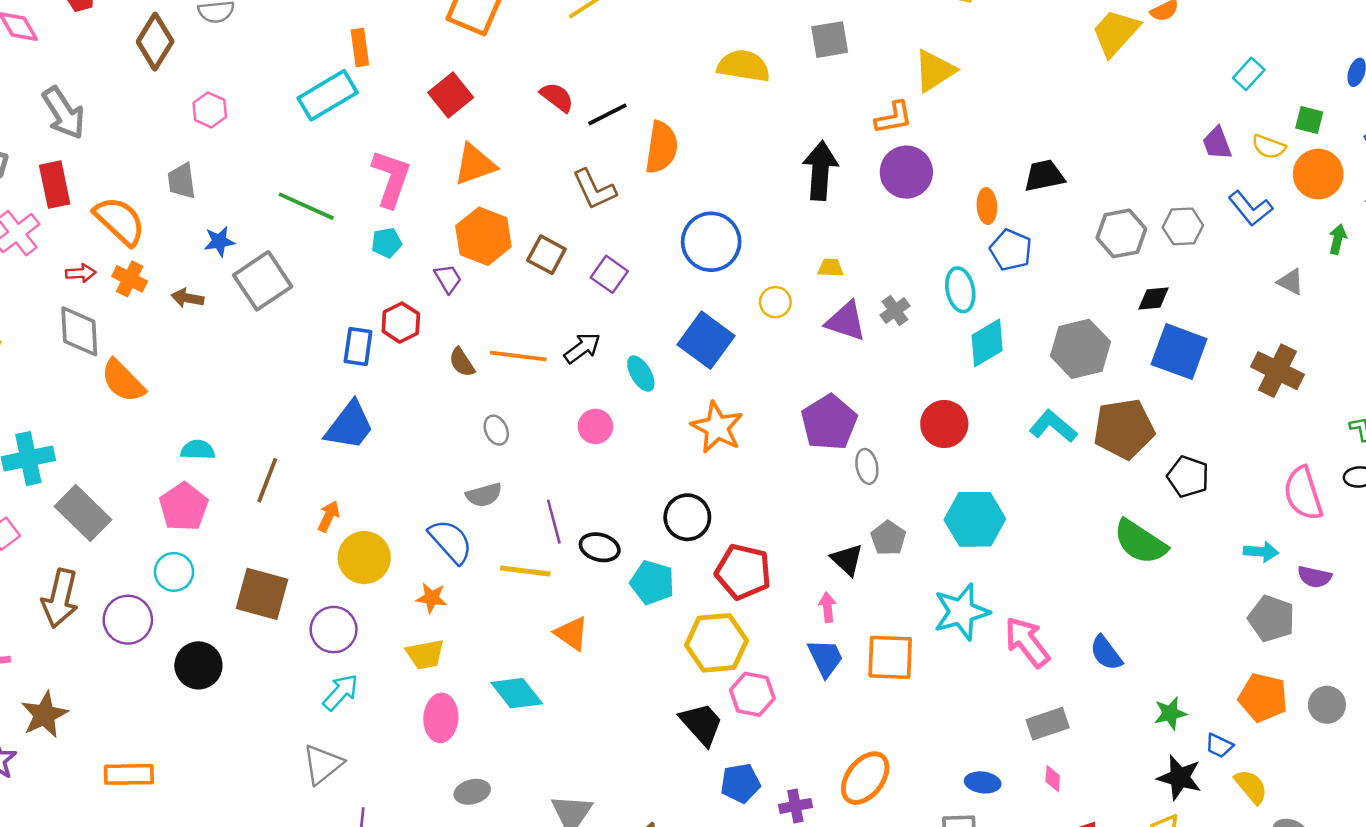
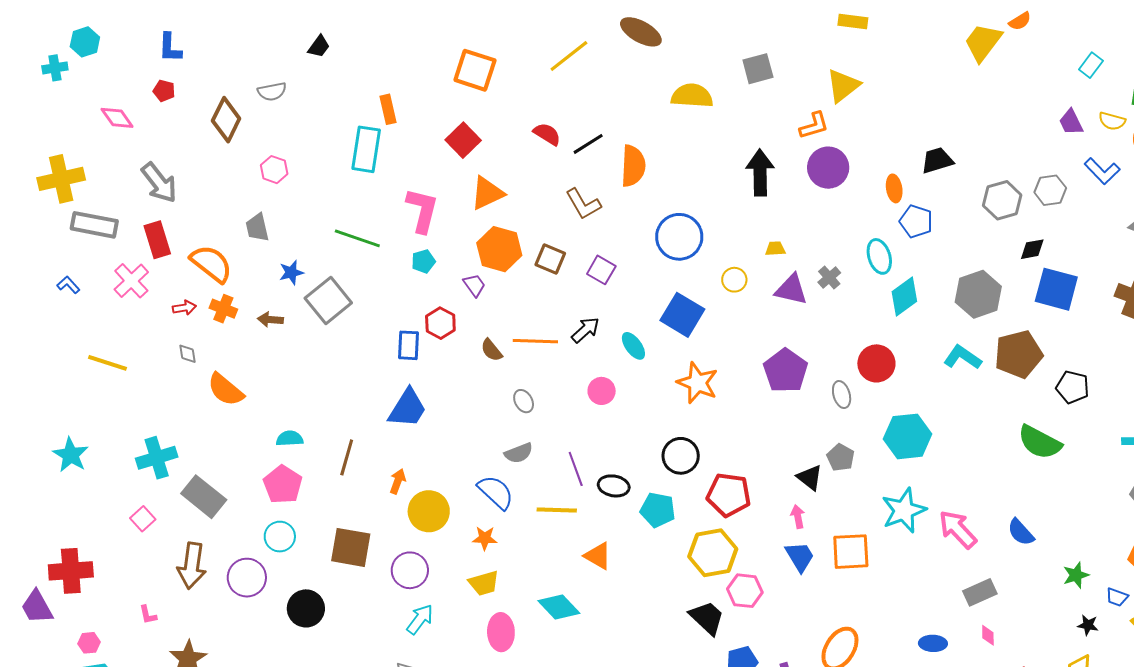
cyan rectangle: (328, 95) -> (366, 149), turned -45
gray diamond: (79, 331) -> (187, 354), size x0.5
gray ellipse: (867, 466) -> (842, 395), moved
black star: (1180, 778) -> (1088, 625), size x0.6

